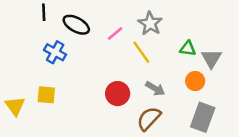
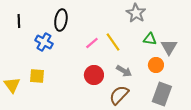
black line: (44, 12) -> (19, 21), moved
gray star: (150, 23) -> (136, 13), moved
black ellipse: (76, 25) -> (61, 20), turned 70
pink line: (115, 33) -> (92, 43), moved

